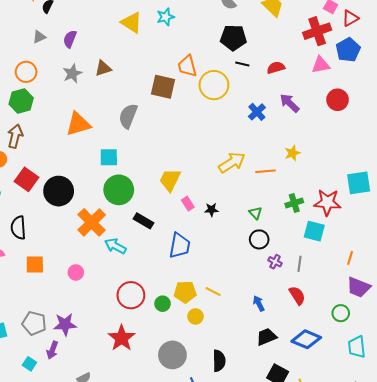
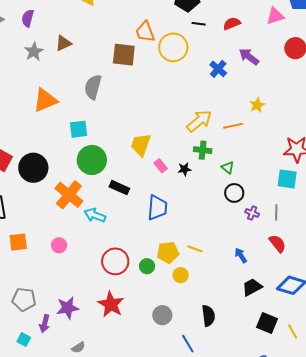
green cross: (294, 203) -> (203, 150), moved, turned 30
purple star: (65, 324) -> (68, 308), moved
gray circle: (172, 355) -> (162, 315), size x0.7

